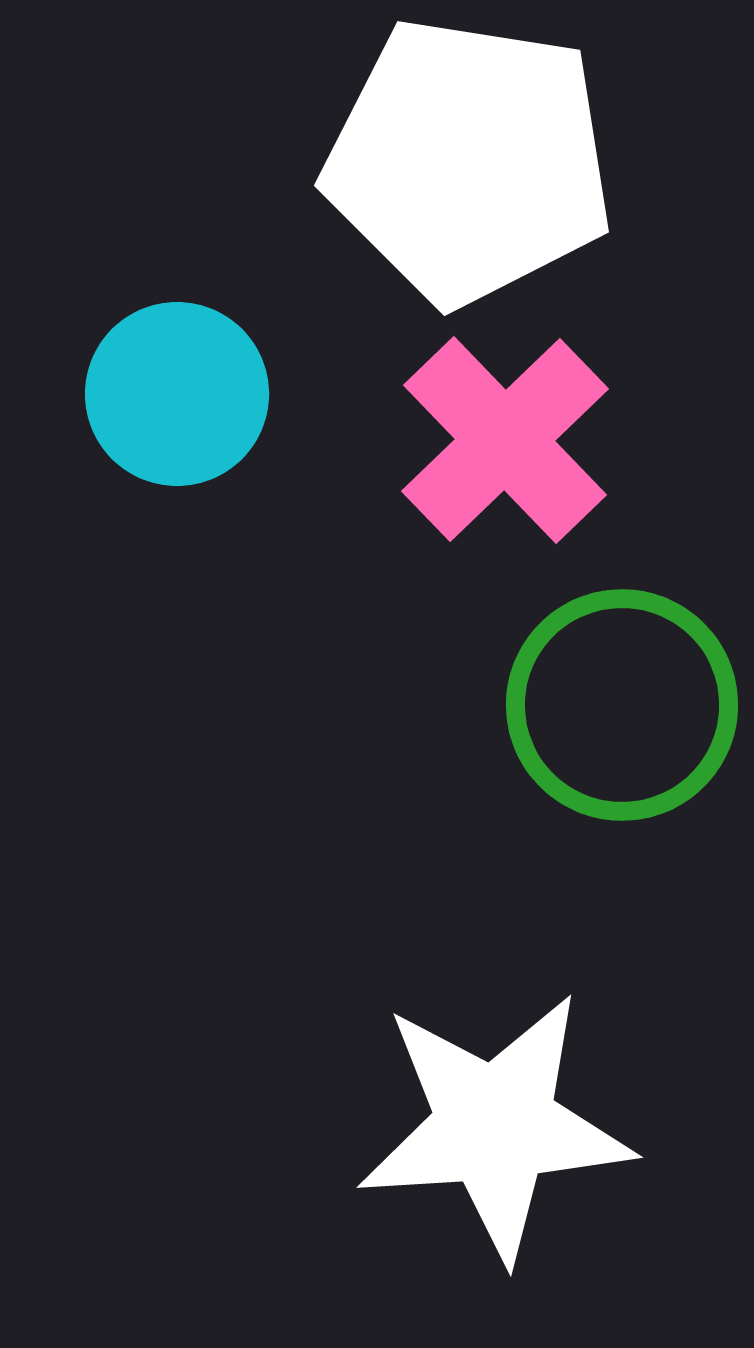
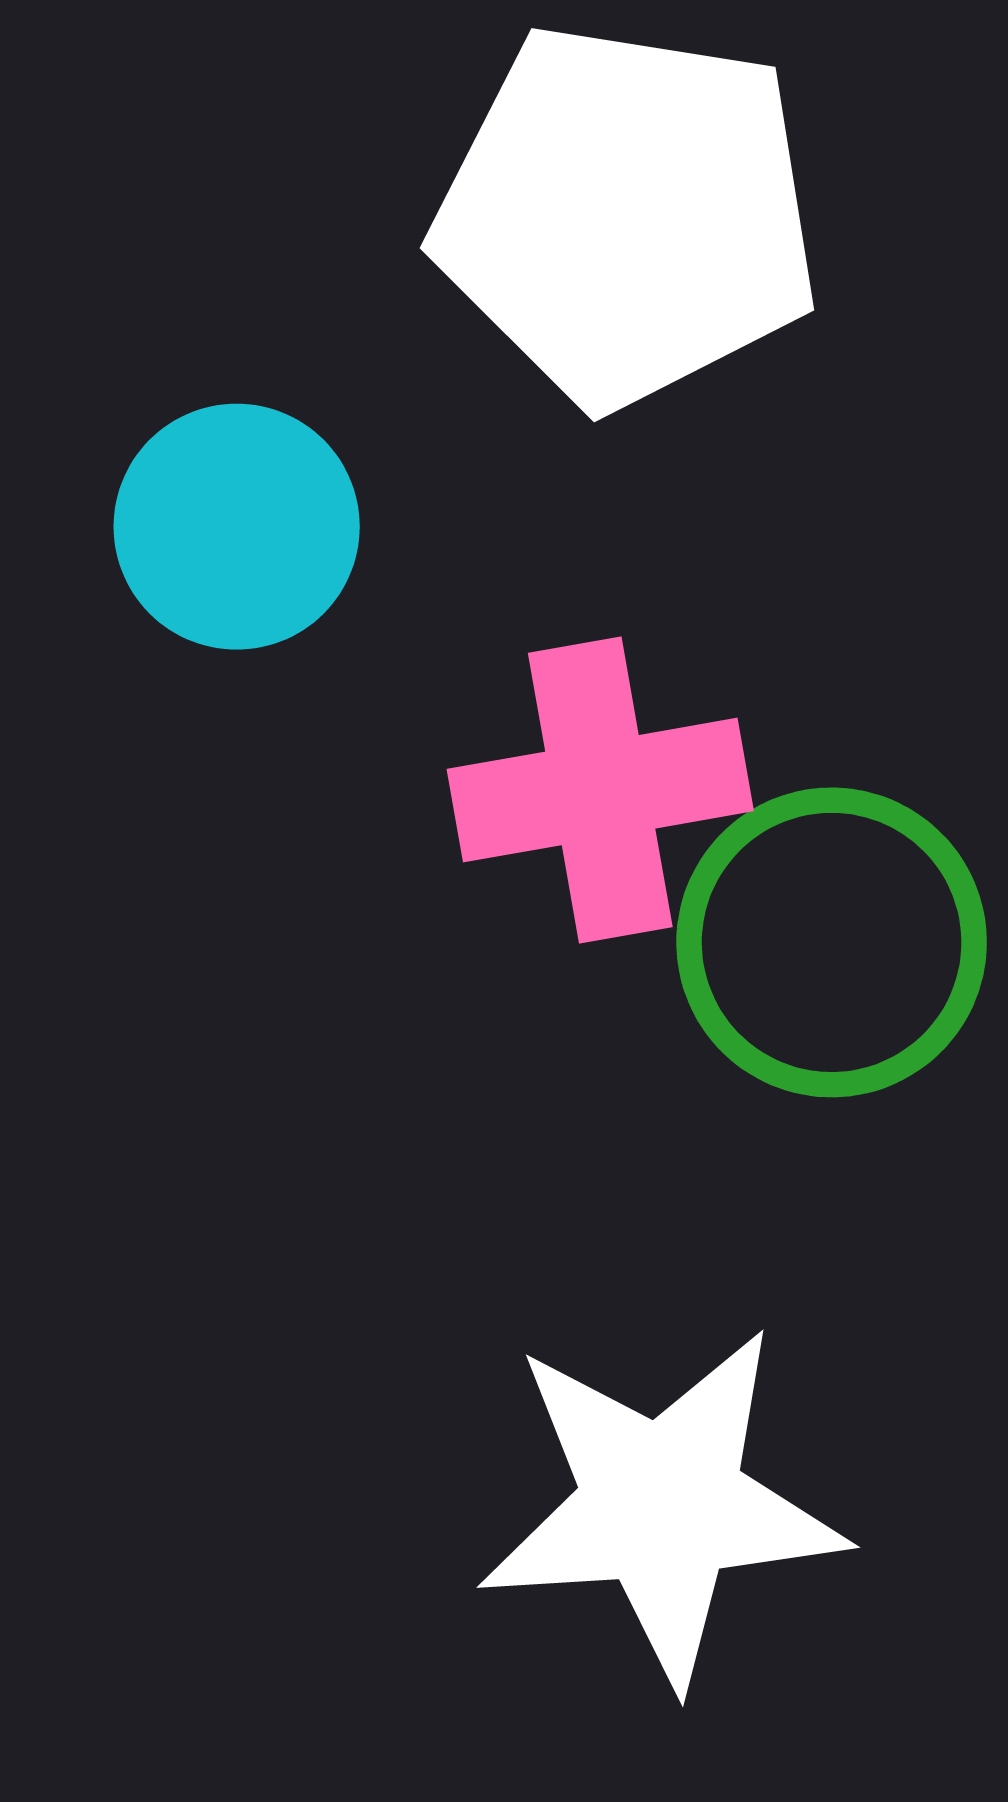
pink cross: (505, 440) -> (600, 790), moved, turned 34

